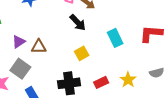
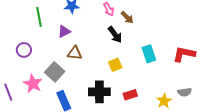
purple triangle: (19, 42) -> (64, 31), moved
yellow star: (128, 80) -> (164, 101), moved

